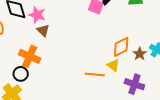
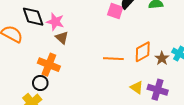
yellow triangle: (113, 65) -> (137, 87), moved
orange line: (95, 75) -> (113, 59), moved

